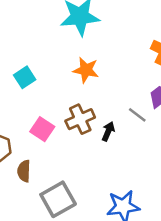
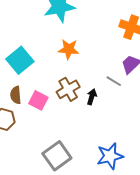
cyan square: (25, 77) -> (20, 60), size x1.5
brown semicircle: (24, 171) -> (16, 95), moved

